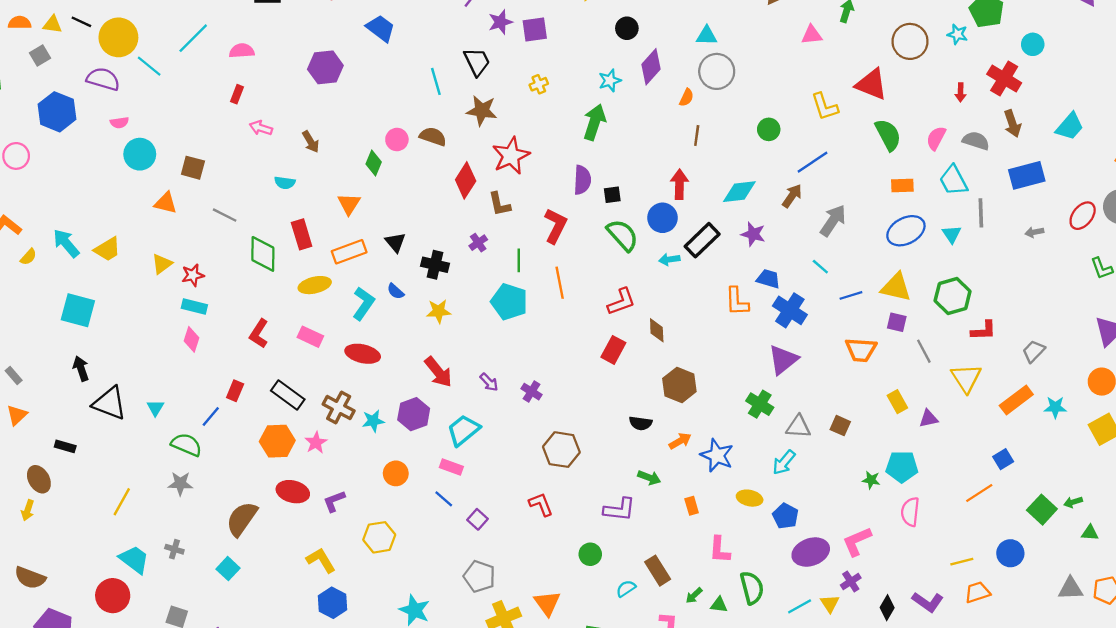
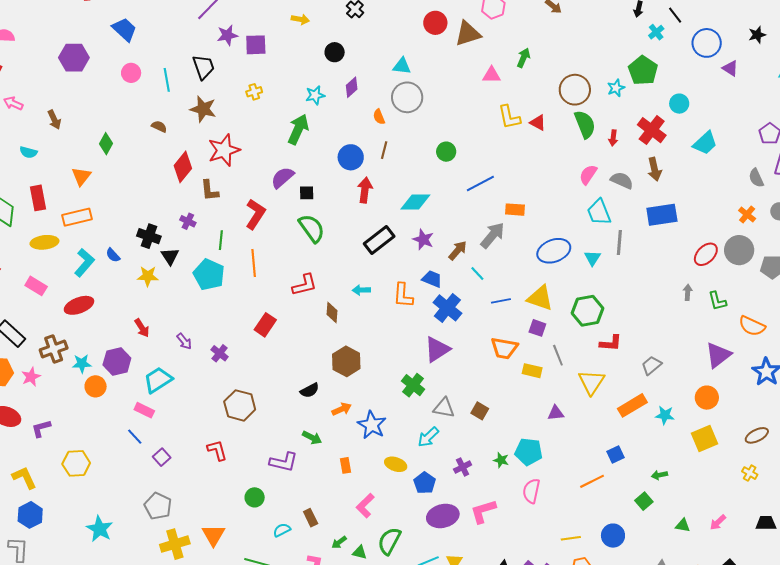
cyan star: (957, 34) -> (616, 88), turned 30
purple diamond: (651, 67) -> (352, 87), size x0.7
red triangle: (871, 84) -> (538, 123), size x0.6
orange semicircle: (687, 97) -> (379, 117), turned 126
yellow L-shape: (825, 107) -> (509, 117), moved
cyan trapezoid: (1070, 126) -> (705, 143), moved
green semicircle: (888, 135) -> (585, 124), moved
brown semicircle: (433, 136) -> (159, 127), size x0.7
pink circle: (397, 140) -> (131, 73), moved
purple semicircle: (582, 180) -> (282, 178), turned -140
orange rectangle: (902, 185) -> (515, 210), moved
brown arrow: (792, 196) -> (458, 250), moved
blue circle: (662, 218) -> (351, 157), moved
gray arrow: (1034, 232) -> (688, 292), moved, turned 98
black triangle: (395, 242) -> (170, 256), moved
purple cross: (478, 243) -> (188, 221), turned -35
cyan arrow: (669, 259) -> (361, 290), moved
red rectangle: (613, 350) -> (265, 325), moved
red ellipse: (363, 354) -> (79, 305), turned -40
red arrow: (438, 372) -> (142, 328), size x0.7
yellow rectangle: (897, 402) -> (532, 371), moved, turned -54
brown cross: (339, 408) -> (54, 349), turned 36
black semicircle: (641, 423) -> (310, 390), turned -42
orange circle: (396, 473) -> (96, 386), moved
green arrow: (1073, 502) -> (659, 475), moved
green square: (1042, 510) -> (644, 501), size x0.7
pink L-shape: (720, 550) -> (365, 506), turned 35
brown rectangle: (658, 571) -> (311, 518), size x0.7
purple cross: (851, 581) -> (463, 467), moved
green semicircle: (752, 588) -> (389, 541), turned -144

